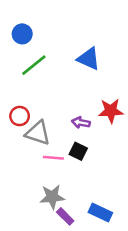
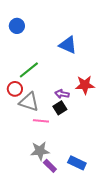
green line: (34, 65) -> (29, 70), moved
black square: (78, 151) -> (60, 108), moved, turned 32

